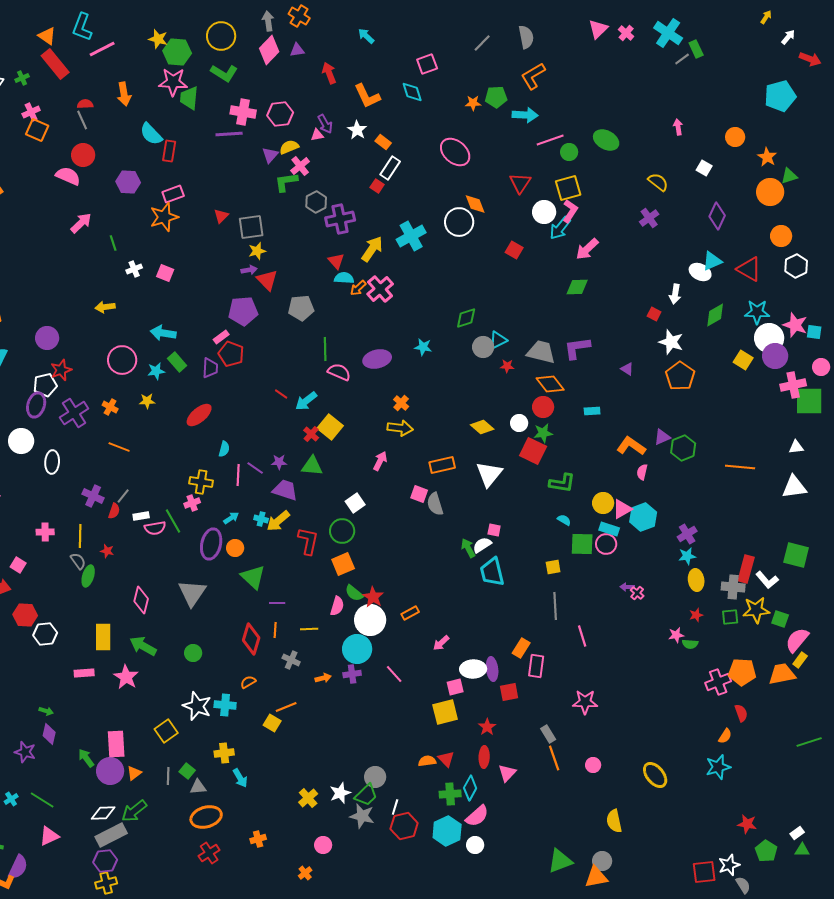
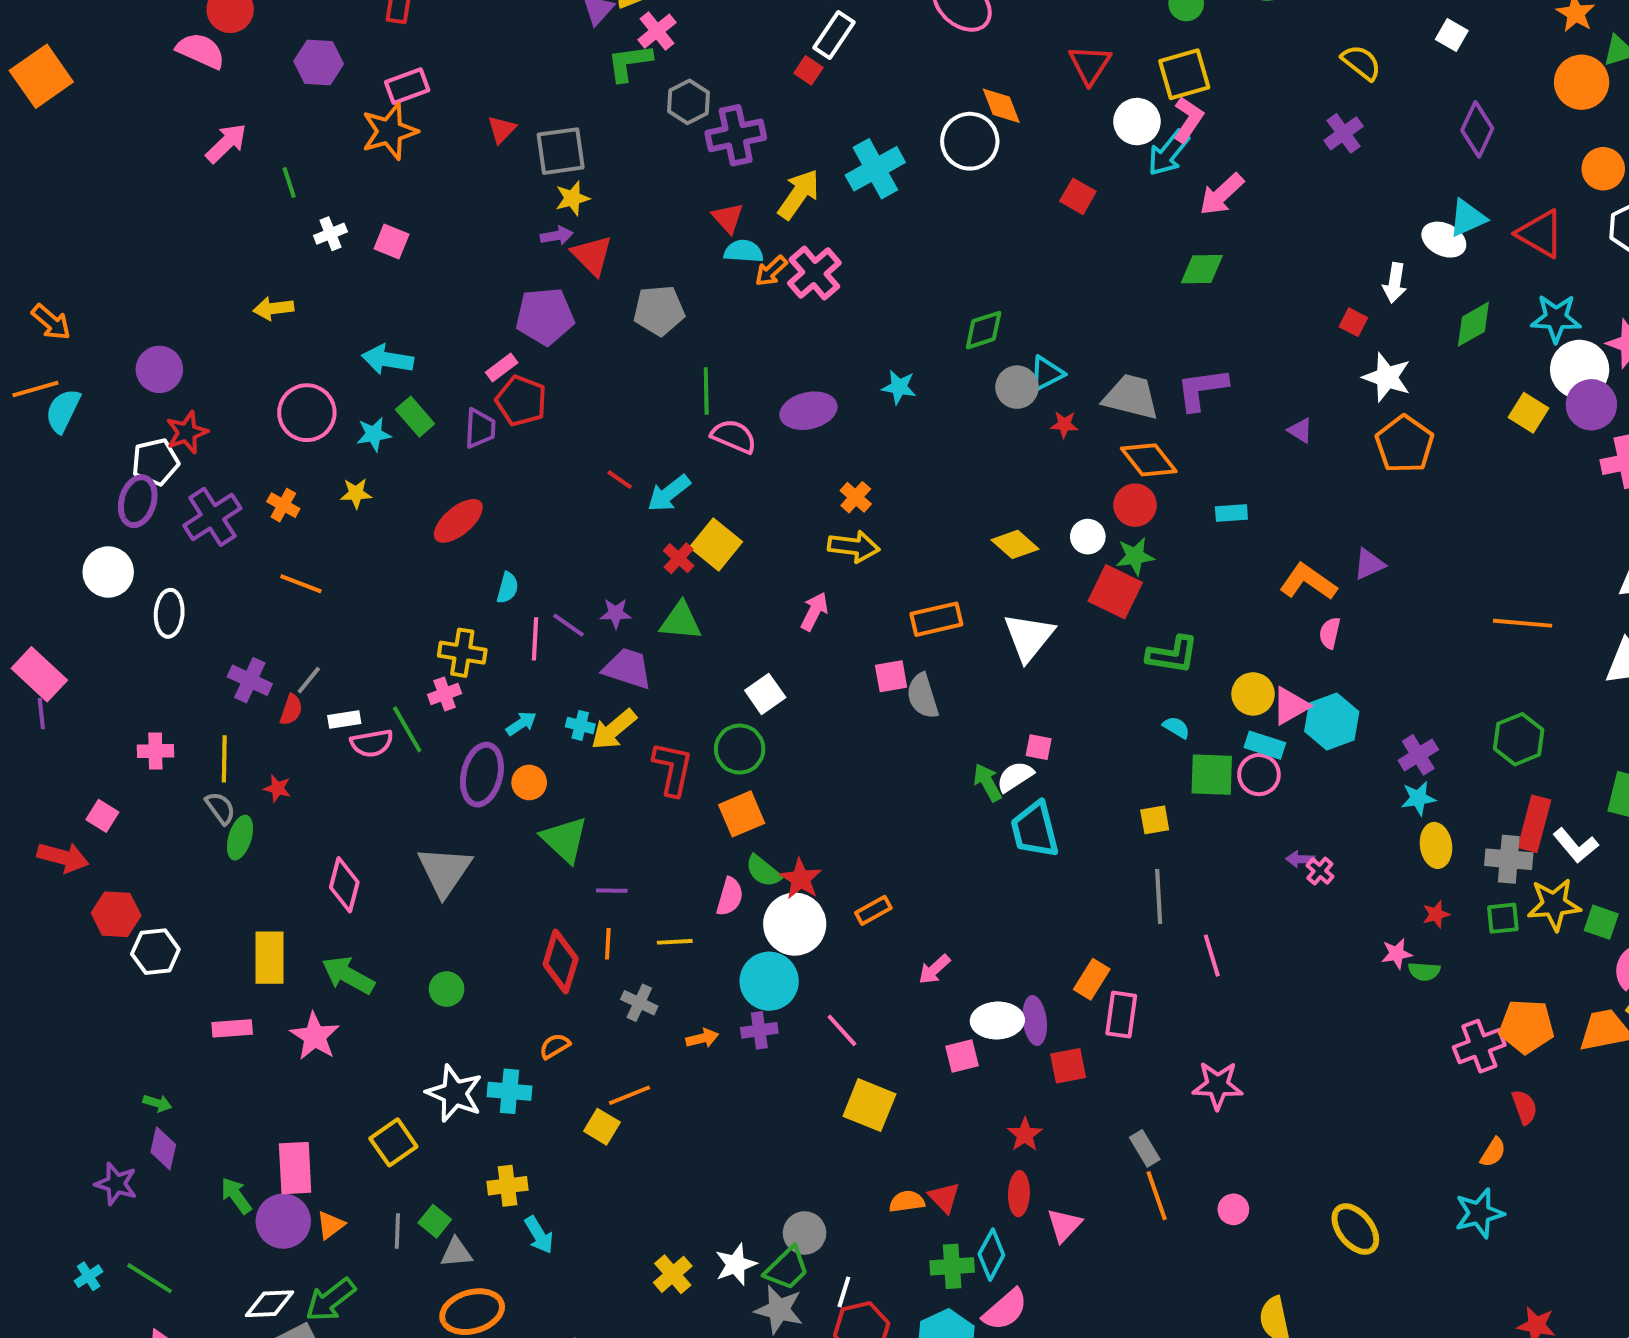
green hexagon: (683, 448) -> (1519, 739), moved
pink square: (419, 494) -> (891, 676), turned -30
yellow square: (445, 712) -> (869, 1105), moved, turned 36

